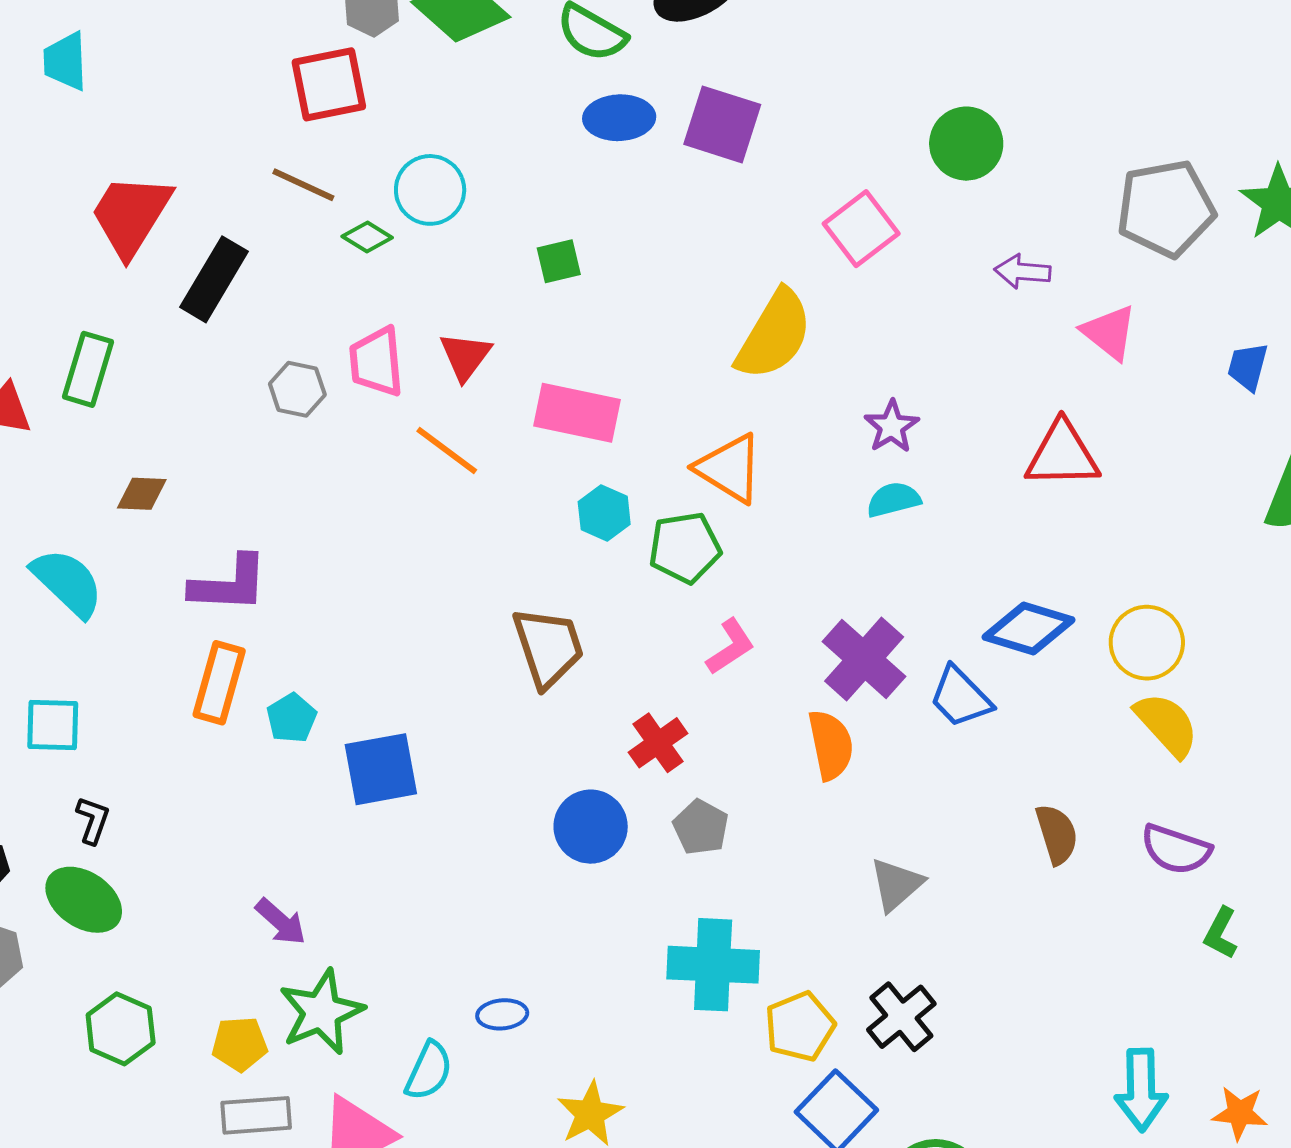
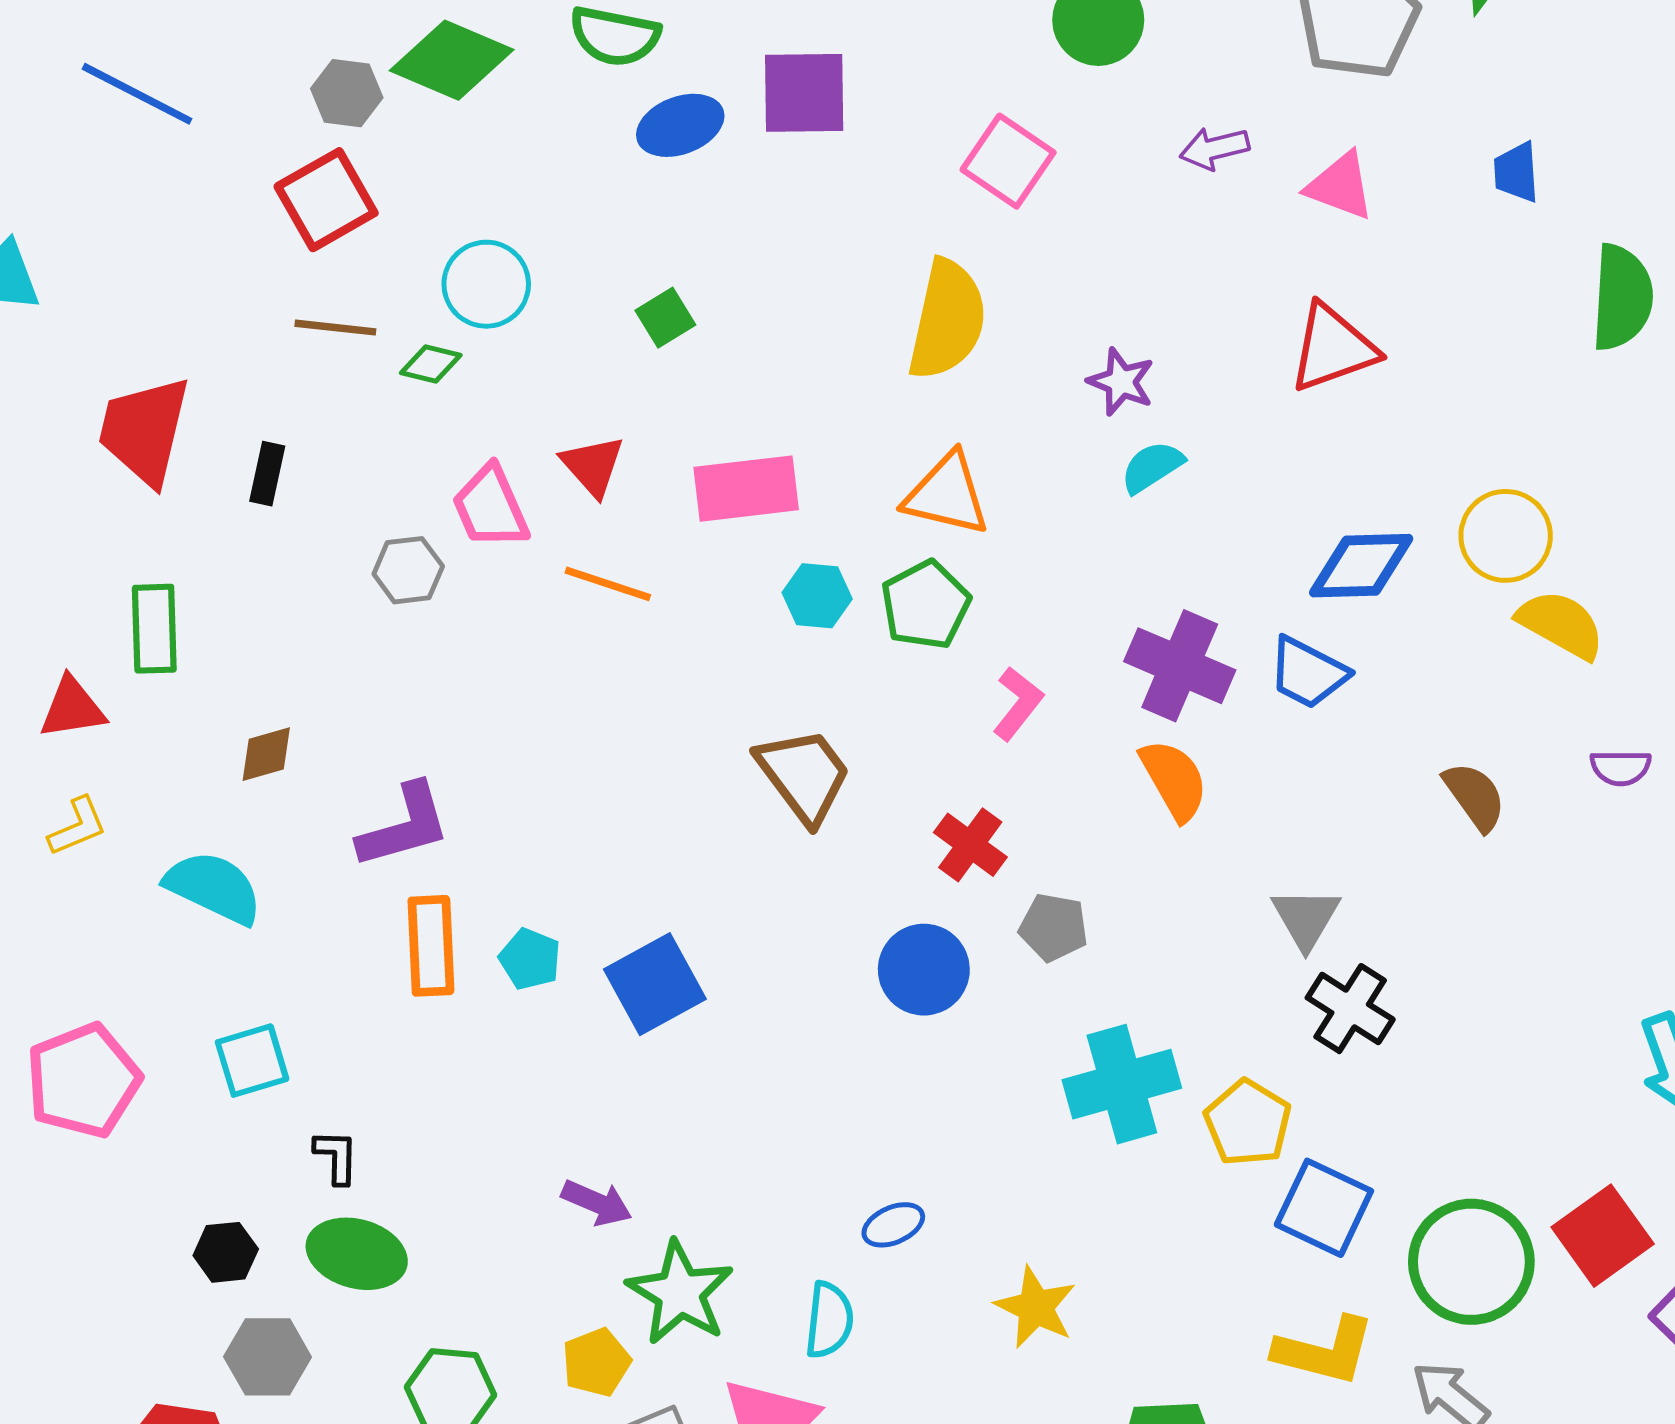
black rectangle: (214, 279) -> (267, 474), size x0.6
purple semicircle: (1176, 849) -> (1621, 768), size x0.7
black cross: (901, 1017) -> (1350, 1009), moved

